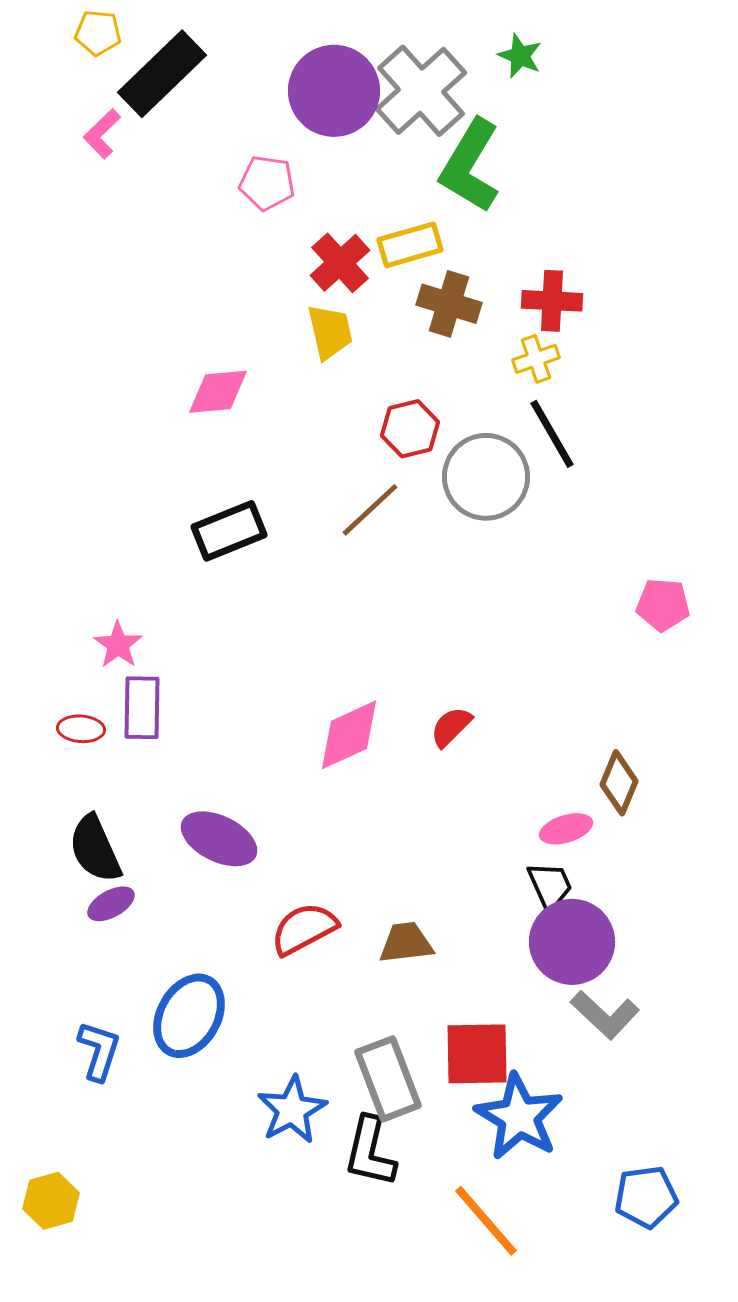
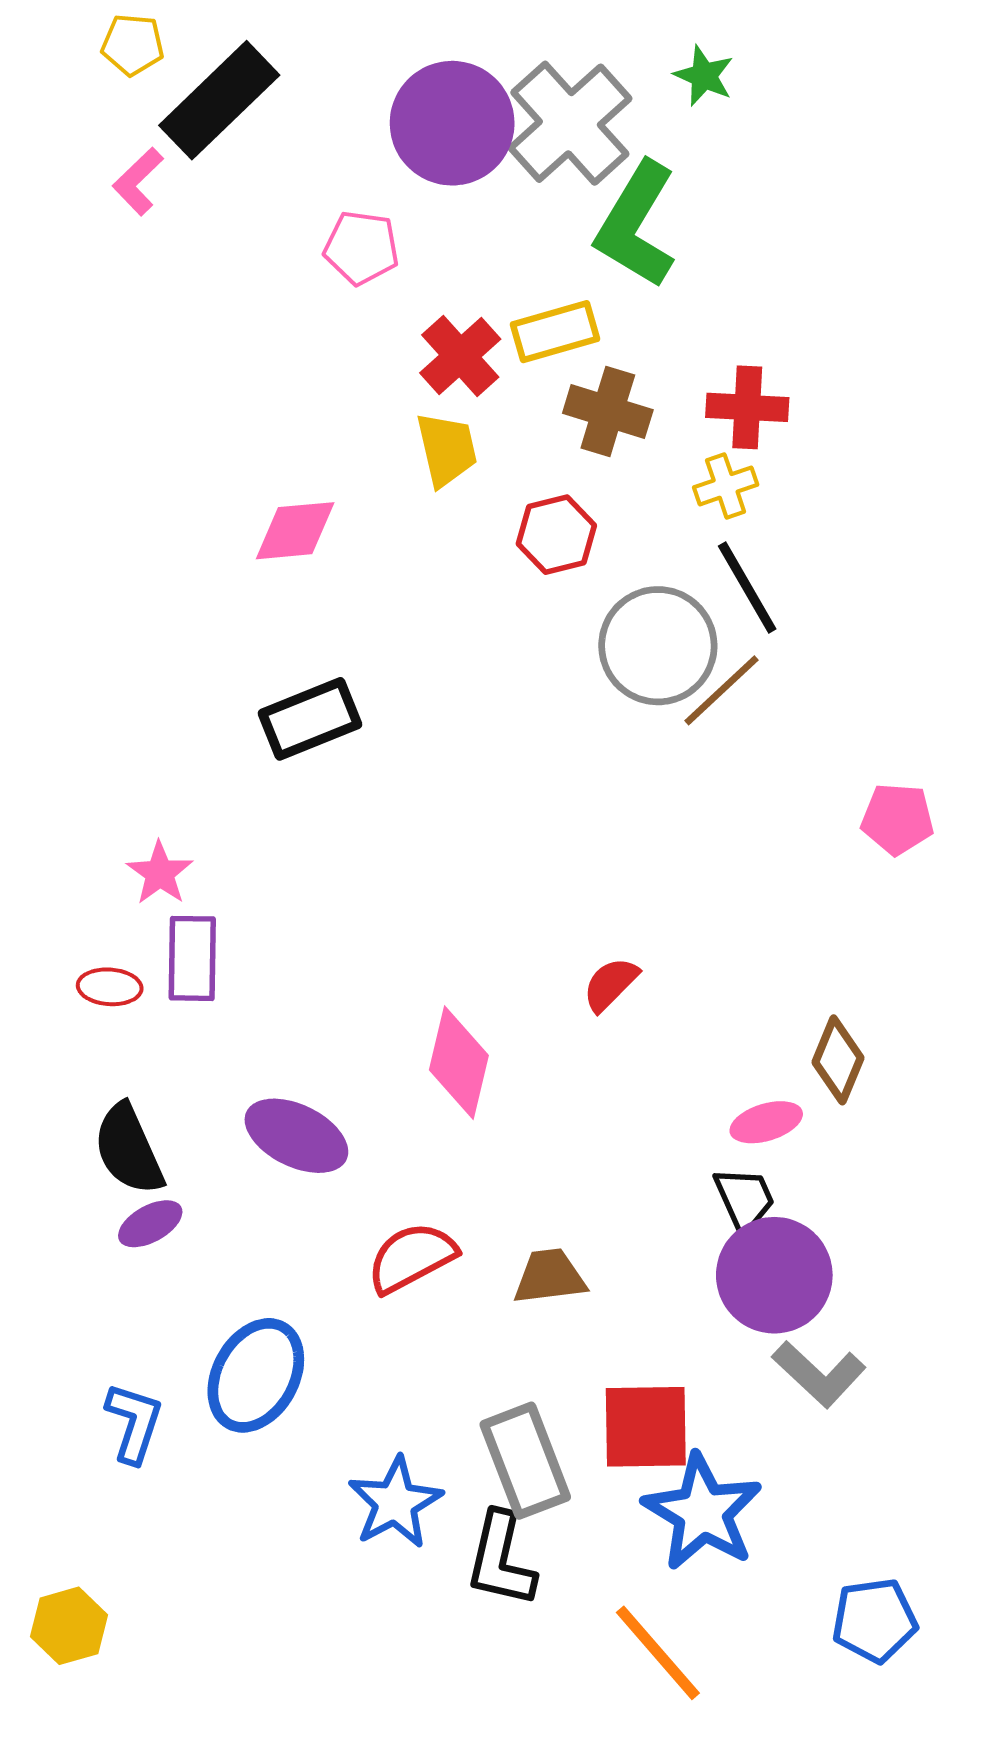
red hexagon: (410, 429) -> (556, 535), moved
brown line: (370, 510) -> (722, 690), moved
pink diamond: (349, 735) -> (459, 1063), moved, turned -52

